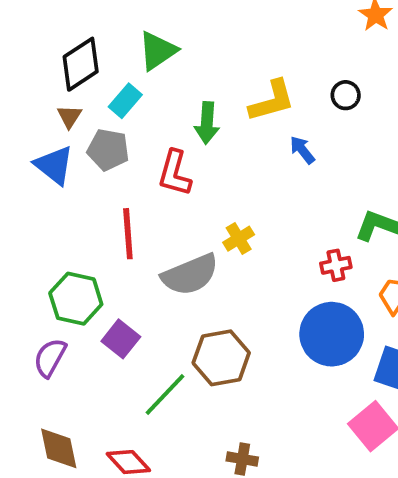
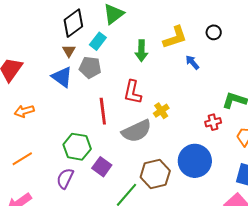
red L-shape: (175, 173) -> (133, 92), moved
blue circle: (332, 334) -> (195, 161), moved

